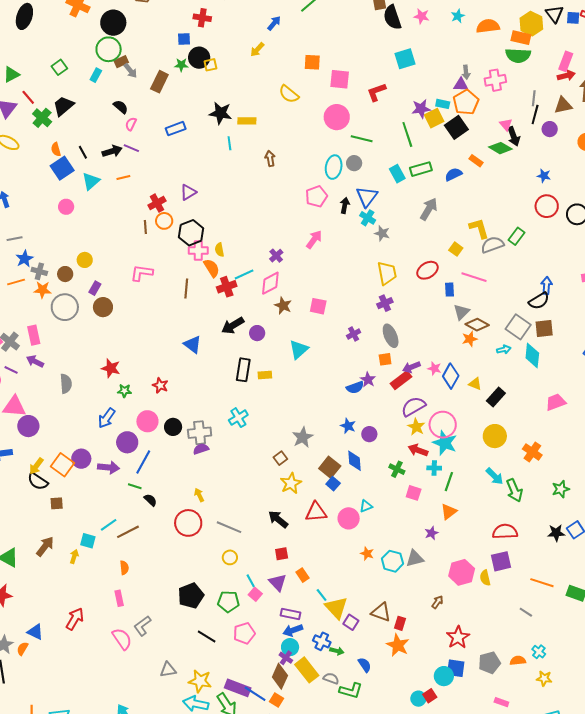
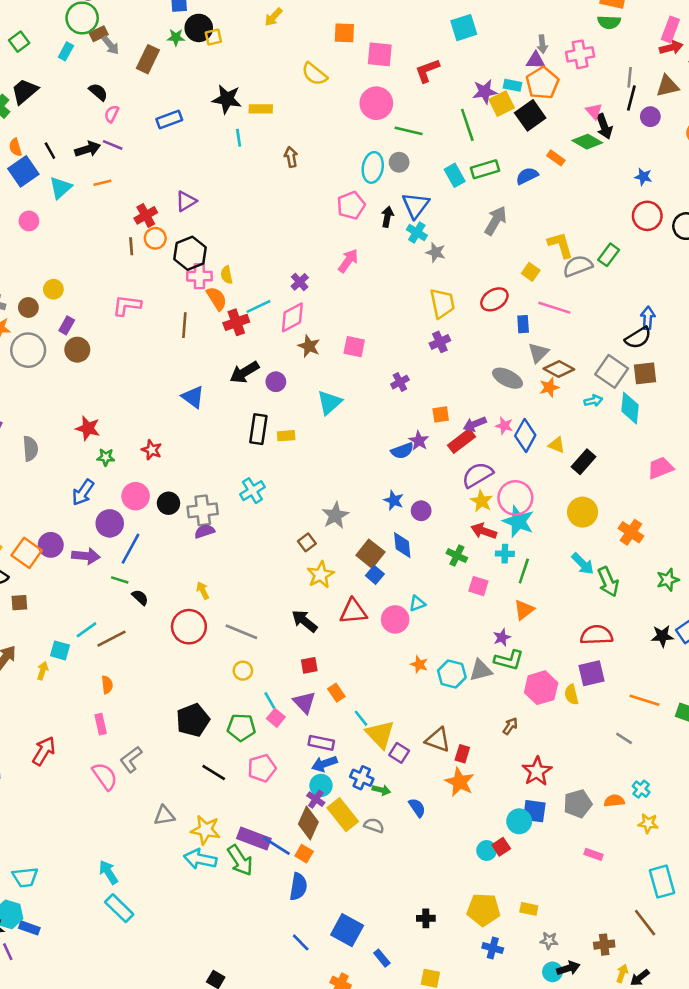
green semicircle: (518, 55) -> (609, 22), size x0.7
gray ellipse: (391, 336) -> (508, 378), moved, turned -40
green L-shape: (351, 691) -> (509, 660), moved

